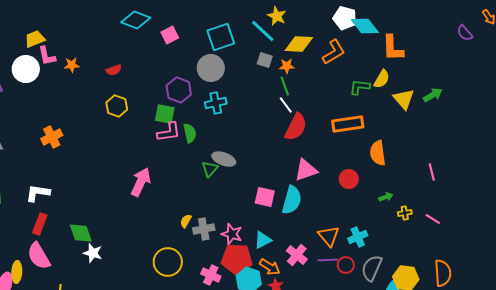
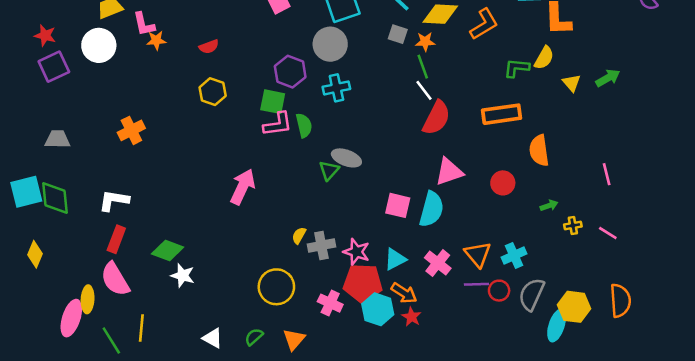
pink L-shape: (47, 56) -> (144, 24), moved
yellow triangle: (404, 99) -> (572, 83), size x0.7
green diamond: (81, 233) -> (168, 251), turned -50
pink cross: (297, 255) -> (438, 263), moved

